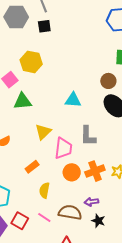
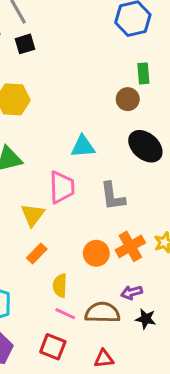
brown circle: (108, 81) -> (128, 99), moved
yellow triangle: (43, 132) -> (33, 215), moved
pink trapezoid: (63, 148) -> (62, 187), moved
pink line: (44, 218) -> (65, 314), moved
red square: (20, 221) -> (53, 347), moved

